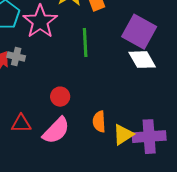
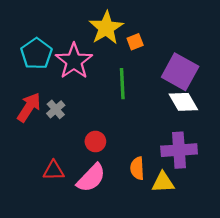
gray cross: (16, 57) -> (56, 109), moved, turned 36
yellow triangle: (123, 135) -> (163, 182), turned 30
purple cross: (149, 137) -> (179, 150), moved

